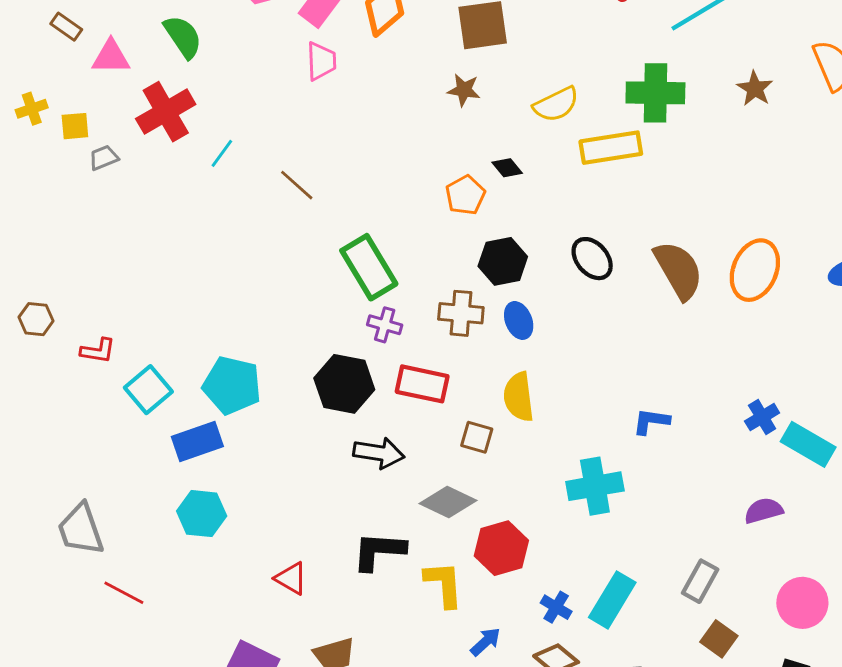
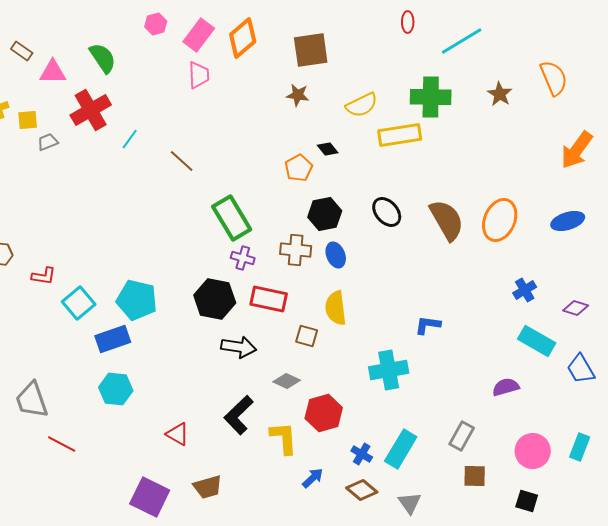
blue cross: (762, 417) -> (525, 290), moved
gray diamond: (448, 502) -> (287, 381), size x0.7
black L-shape: (379, 551) -> (239, 415), turned -48
brown square: (719, 639) -> (475, 476), turned -35

